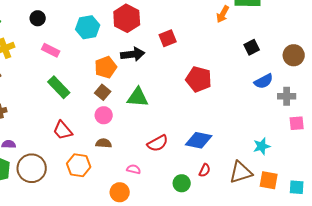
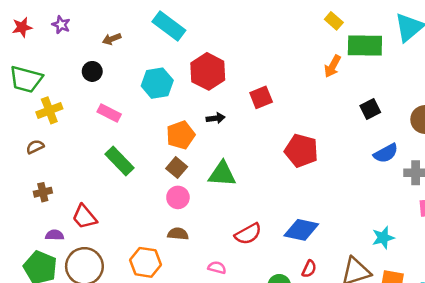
black arrow: (133, 54) -> (216, 118), size x0.6
red trapezoid: (63, 130) -> (84, 217), moved

